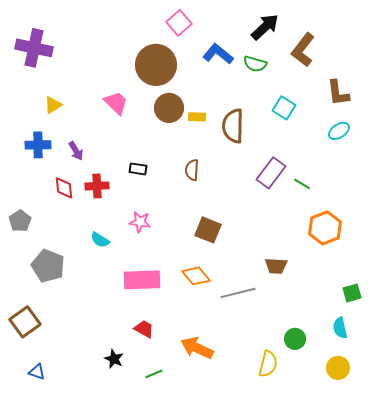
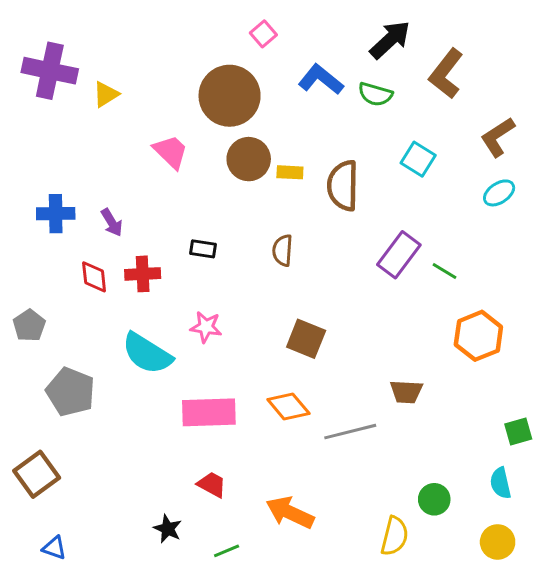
pink square: (179, 23) -> (263, 34), size x0.7
brown L-shape: (338, 93) -> (498, 137), turned 64
yellow triangle: (53, 105) -> (106, 94), moved
cyan semicircle: (100, 240) -> (147, 353), size x1.8

